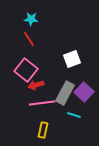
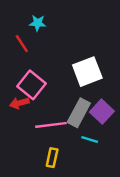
red line: (29, 39) -> (22, 44), moved
white square: (72, 59) -> (87, 72), size x1.4
red arrow: (36, 85) -> (19, 103), moved

